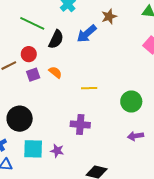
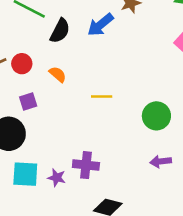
red circle: (29, 54) -> (22, 64), moved
purple square: (33, 75) -> (28, 102), moved
purple cross: (80, 124) -> (86, 165), moved

